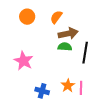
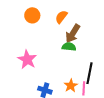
brown arrow: (68, 33) -> (73, 34), turned 132
black line: (85, 53) -> (90, 73), moved

